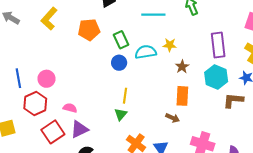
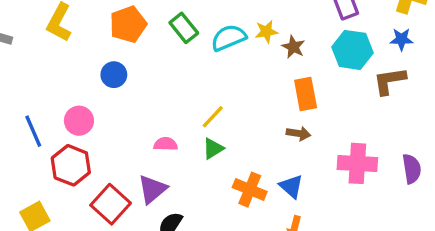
yellow star: (170, 45) -> (266, 32), moved
blue circle: (119, 63) -> (114, 75), moved
yellow line: (125, 96) -> (213, 117), turned 49
pink semicircle: (70, 108) -> (166, 144), moved
green triangle: (121, 114) -> (213, 149), turned 32

